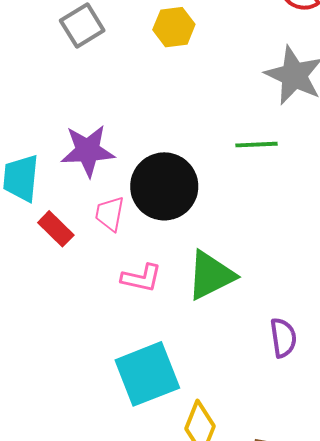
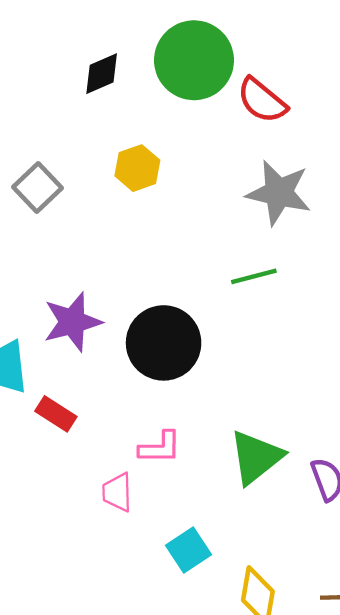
pink trapezoid: (110, 214) -> (117, 492), moved
green triangle: (211, 275) -> (256, 457), moved
cyan square: (147, 374) -> (188, 550), size x0.6

